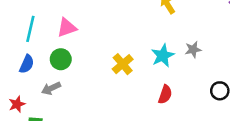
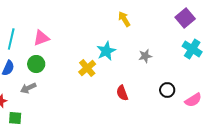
cyan star: (163, 56) -> (106, 51), moved
red semicircle: (165, 94) -> (122, 93), turned 140

